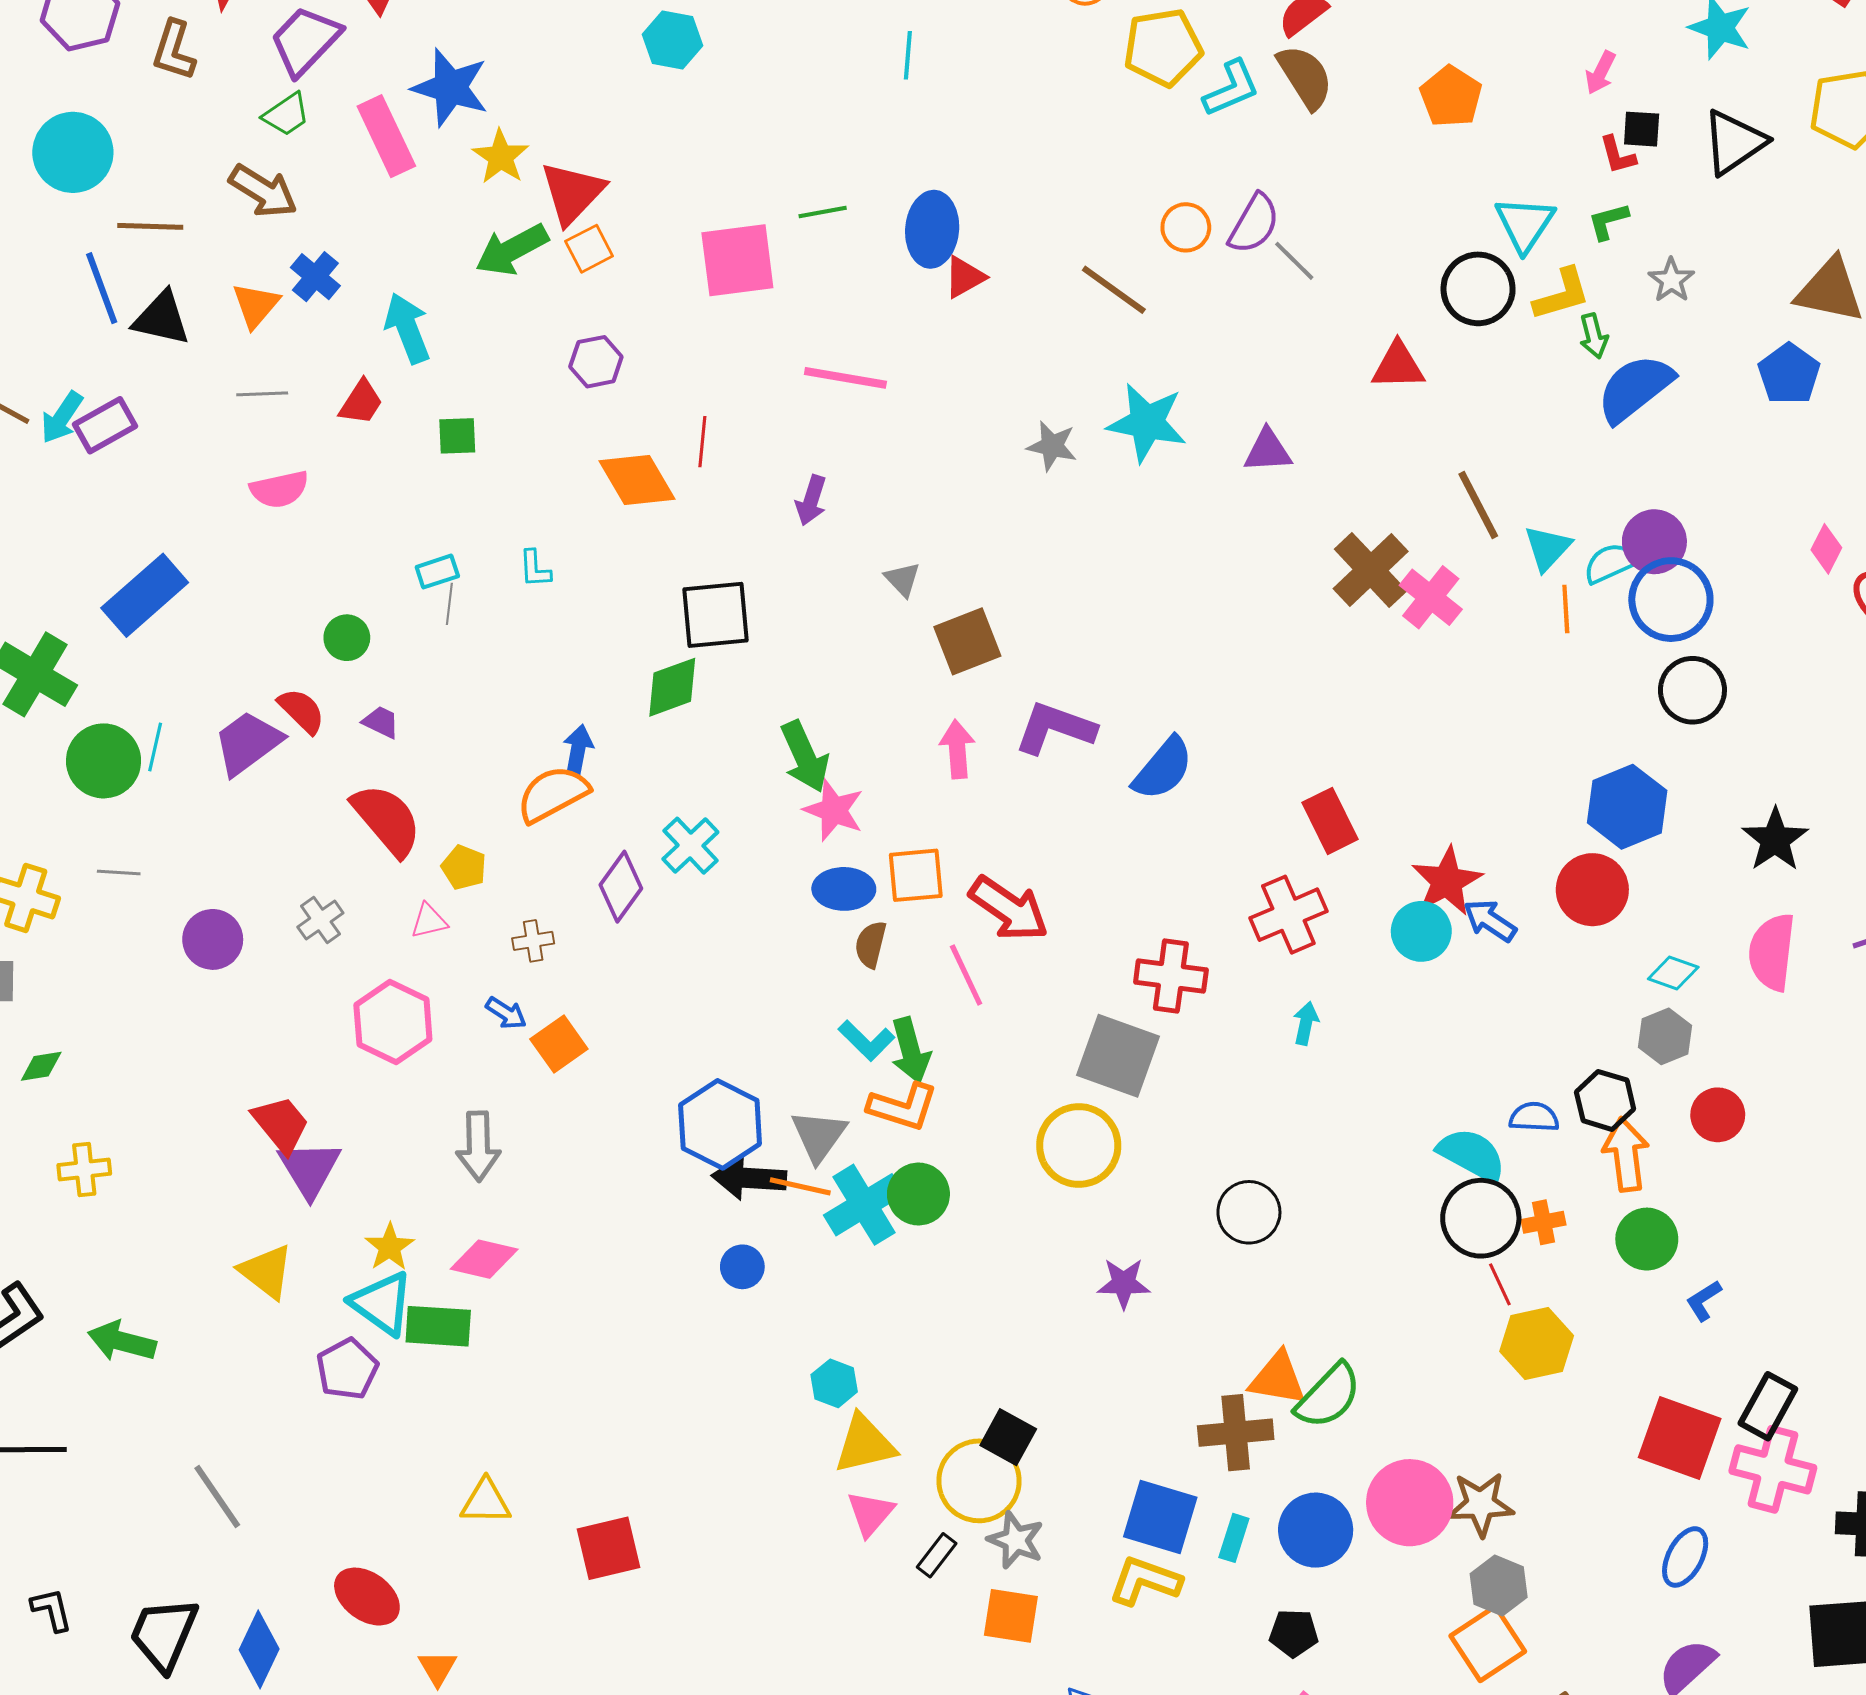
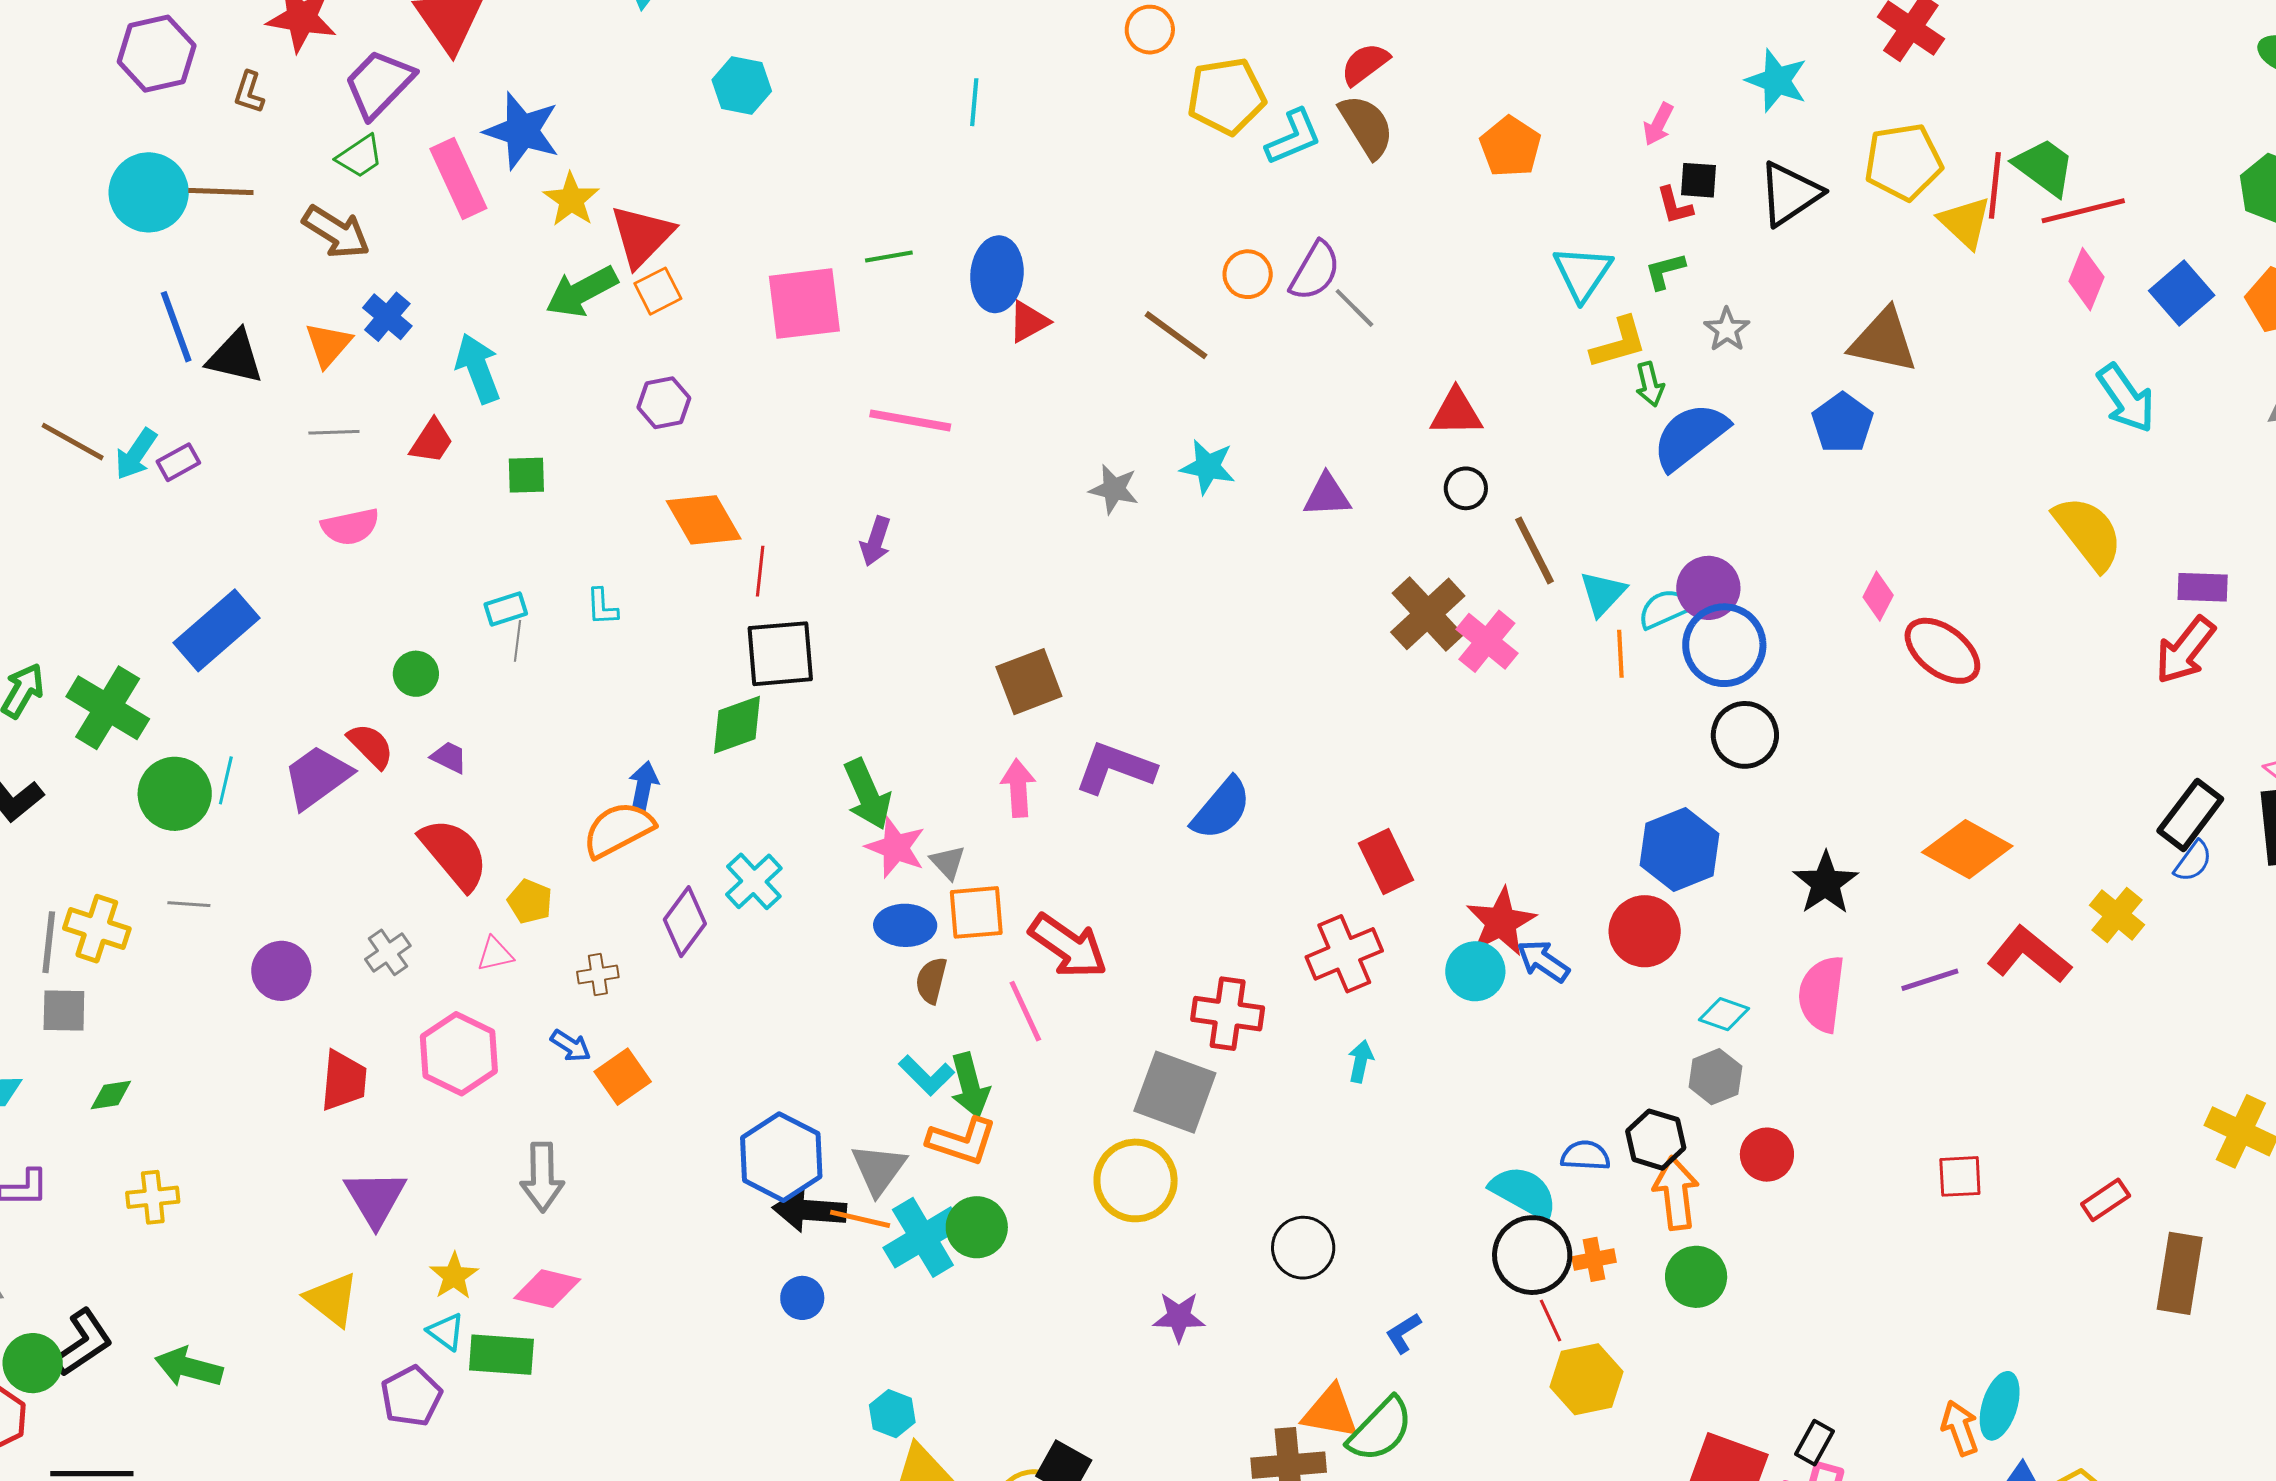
brown L-shape: (174, 50) -> (249, 92), size x0.7
brown line: (150, 226) -> (221, 192), moved
black circle: (1478, 289) -> (1466, 488), moved, size x0.6
cyan star: (1147, 423) -> (1208, 467), size x0.7
purple rectangle: (105, 425) -> (178, 462), size x0.7
red line: (702, 442) -> (760, 571), moved
gray triangle: (902, 579) -> (948, 862), moved
red trapezoid: (281, 1124) -> (344, 1081), moved, turned 44
blue L-shape: (1704, 1301) -> (1403, 1333), moved
cyan triangle: (382, 1303) -> (446, 1332), size x0.6
black rectangle: (1768, 1406) -> (1814, 1443), size x0.7

